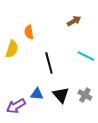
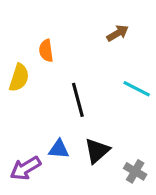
black triangle: (61, 95) -> (97, 151), turned 30
gray cross: (85, 95) -> (135, 171), moved

